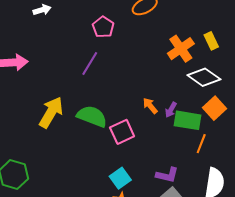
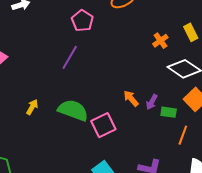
orange cross: (181, 49) -> (160, 41), size x0.6
yellow arrow: (51, 112) -> (32, 107), size x0.5
green rectangle: (187, 120) -> (169, 112), size x0.6

